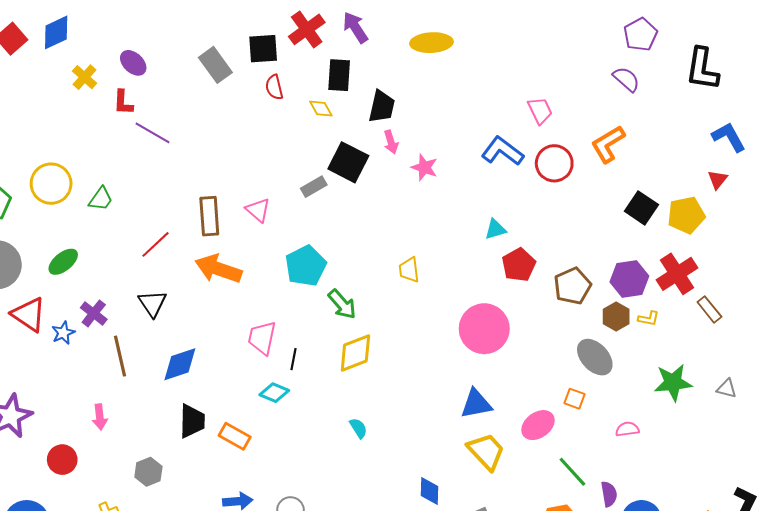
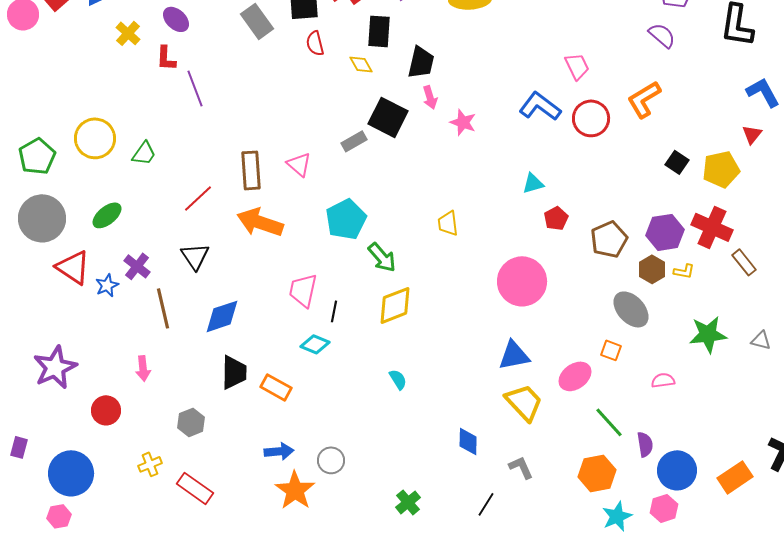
purple line: (152, 133) -> (195, 88), turned 39
black square: (641, 208) -> (677, 162), size x0.7
red pentagon: (519, 265) -> (556, 218), size x0.7
red cross: (677, 274) -> (712, 227), turned -33

